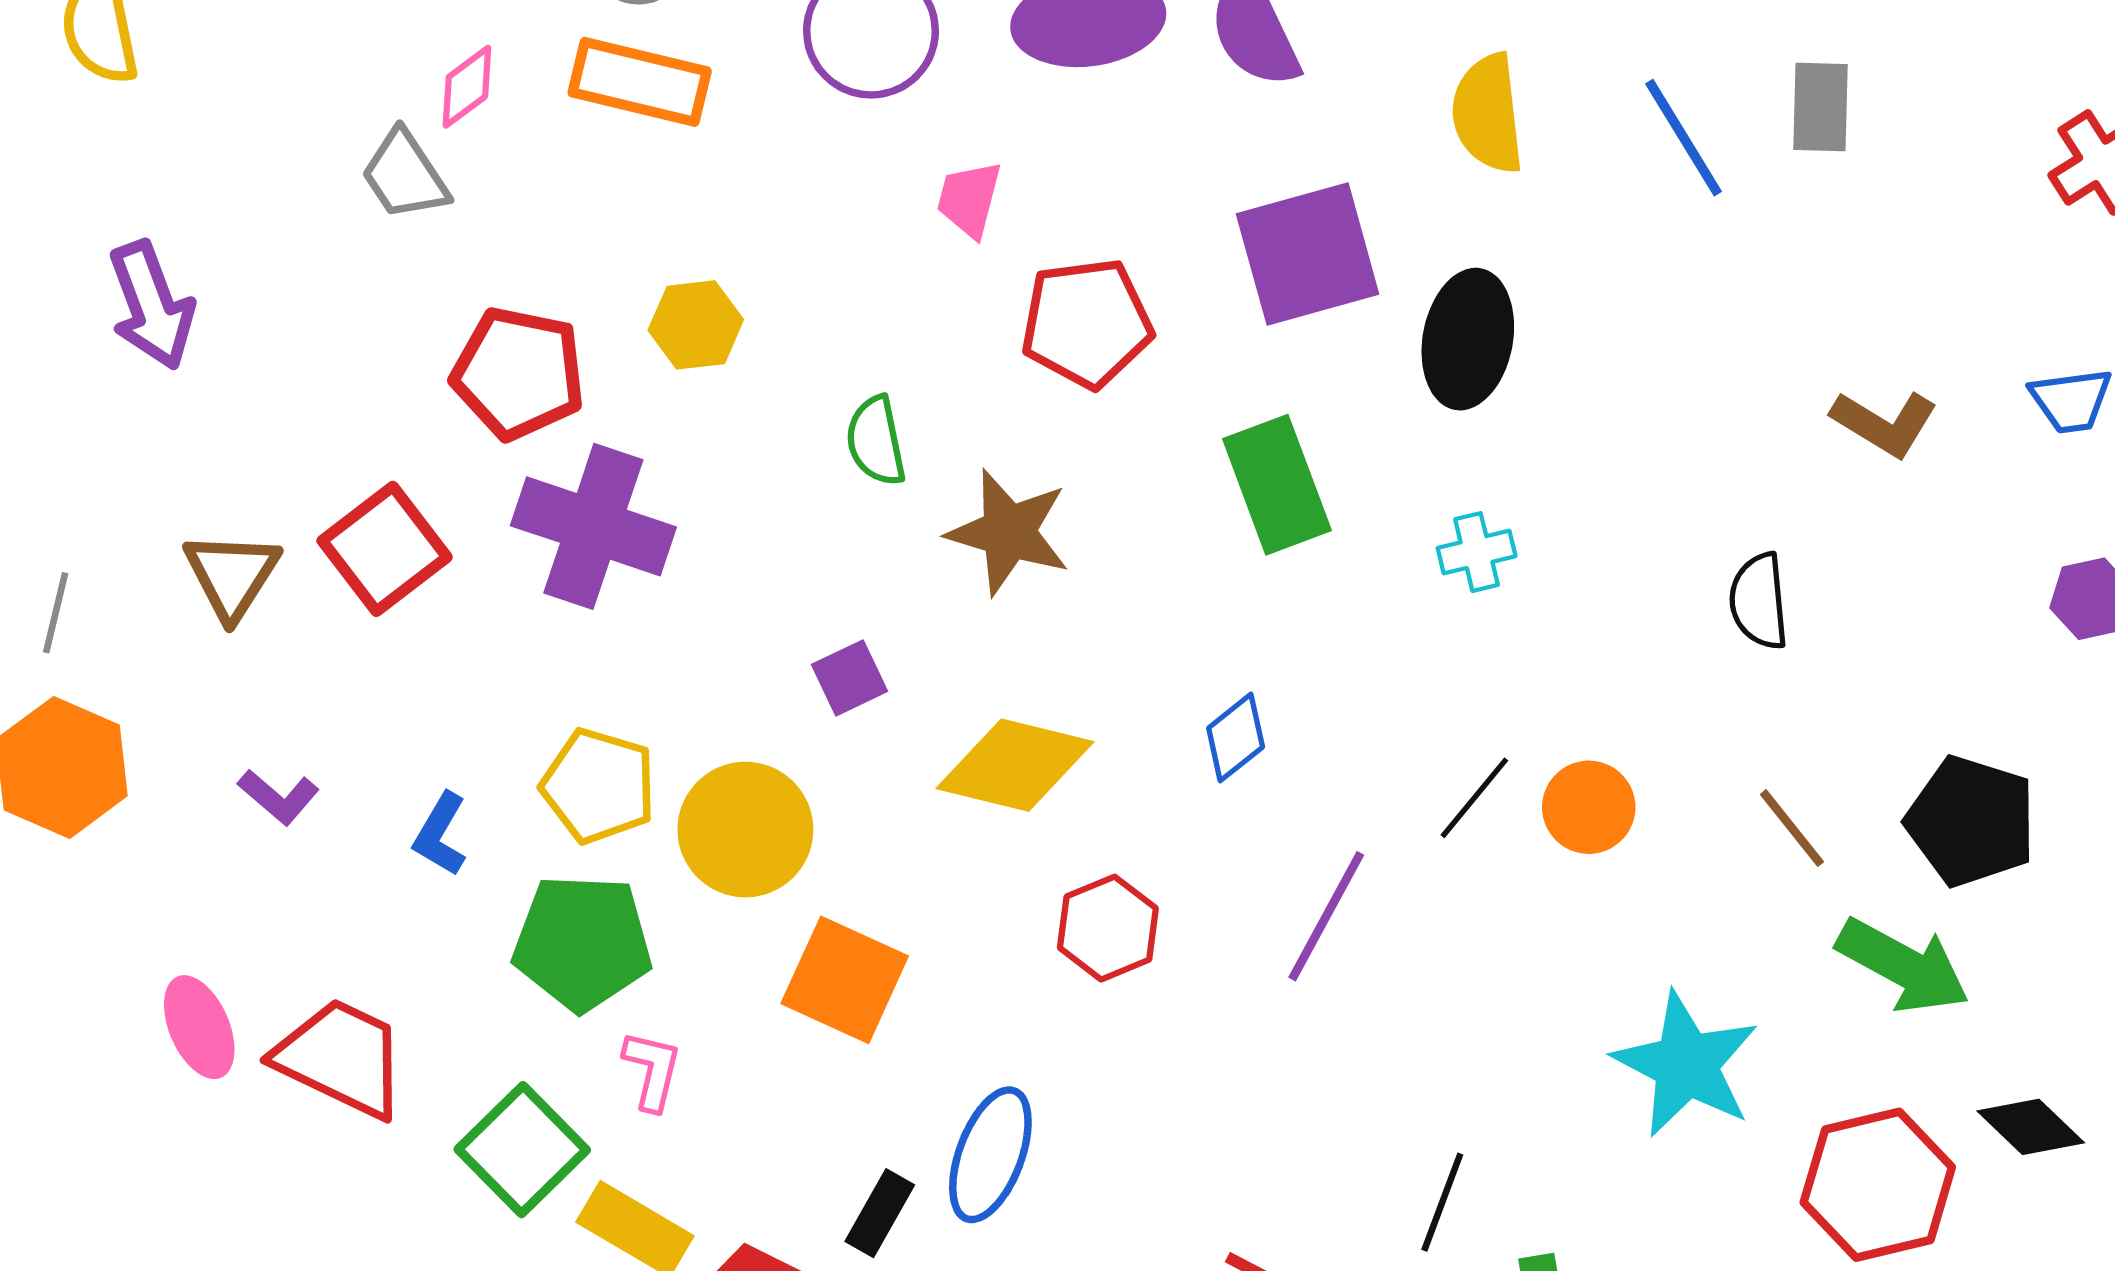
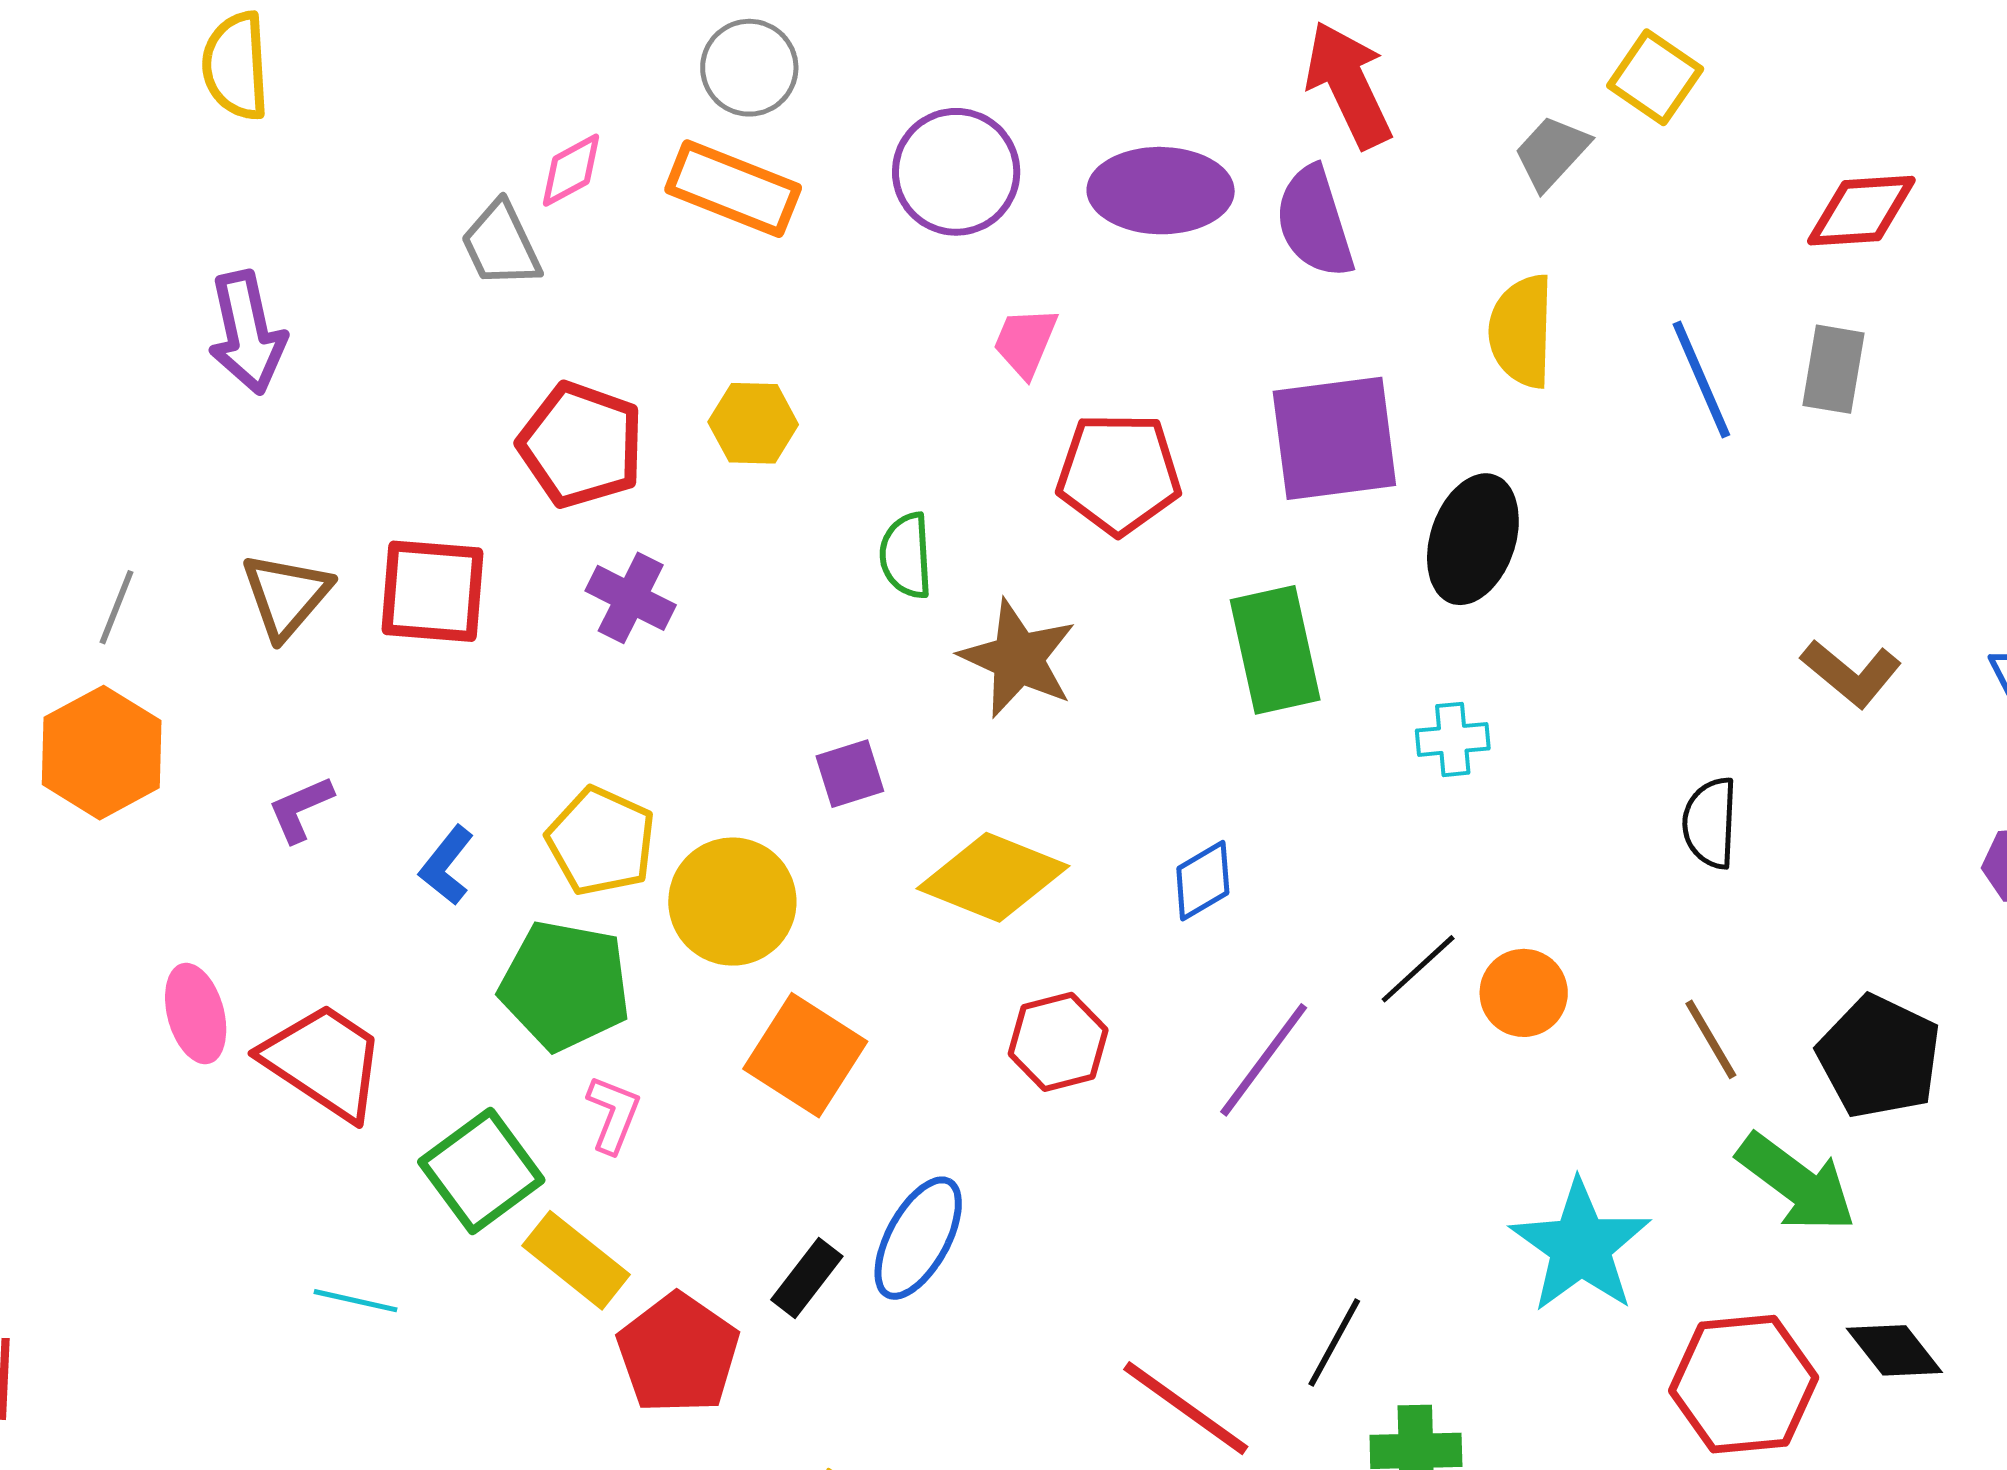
purple cross: (593, 526) -> (631, 598), size x0.6
red square: (385, 549) -> (432, 591), turned 34
purple L-shape: (279, 797) -> (300, 809), turned 108

